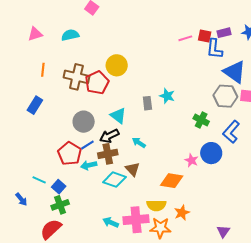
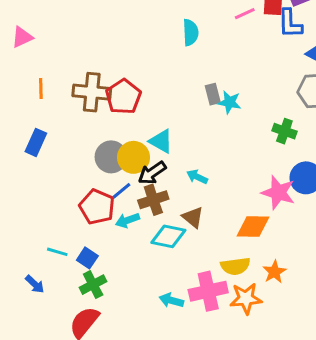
cyan semicircle: (70, 35) -> (190, 32), moved, turned 108
yellow circle: (117, 65) -> (133, 157), moved
gray rectangle: (147, 103) -> (213, 94), moved
pink star: (192, 160) -> (278, 193), size x1.6

